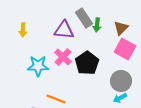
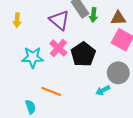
brown triangle: (121, 28) -> (118, 18), turned 42
purple triangle: (64, 30) -> (59, 20), turned 35
cyan arrow: (120, 98) -> (103, 90), moved

